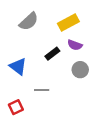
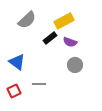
black rectangle: (52, 54) -> (50, 38), moved
red square: (16, 107) -> (14, 91), moved

